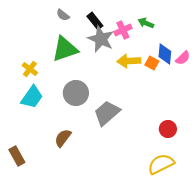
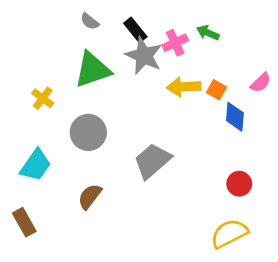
blue diamond: (165, 54) -> (235, 117), moved
gray circle: (76, 93) -> (88, 132), moved
cyan trapezoid: (32, 97) -> (36, 165), moved

